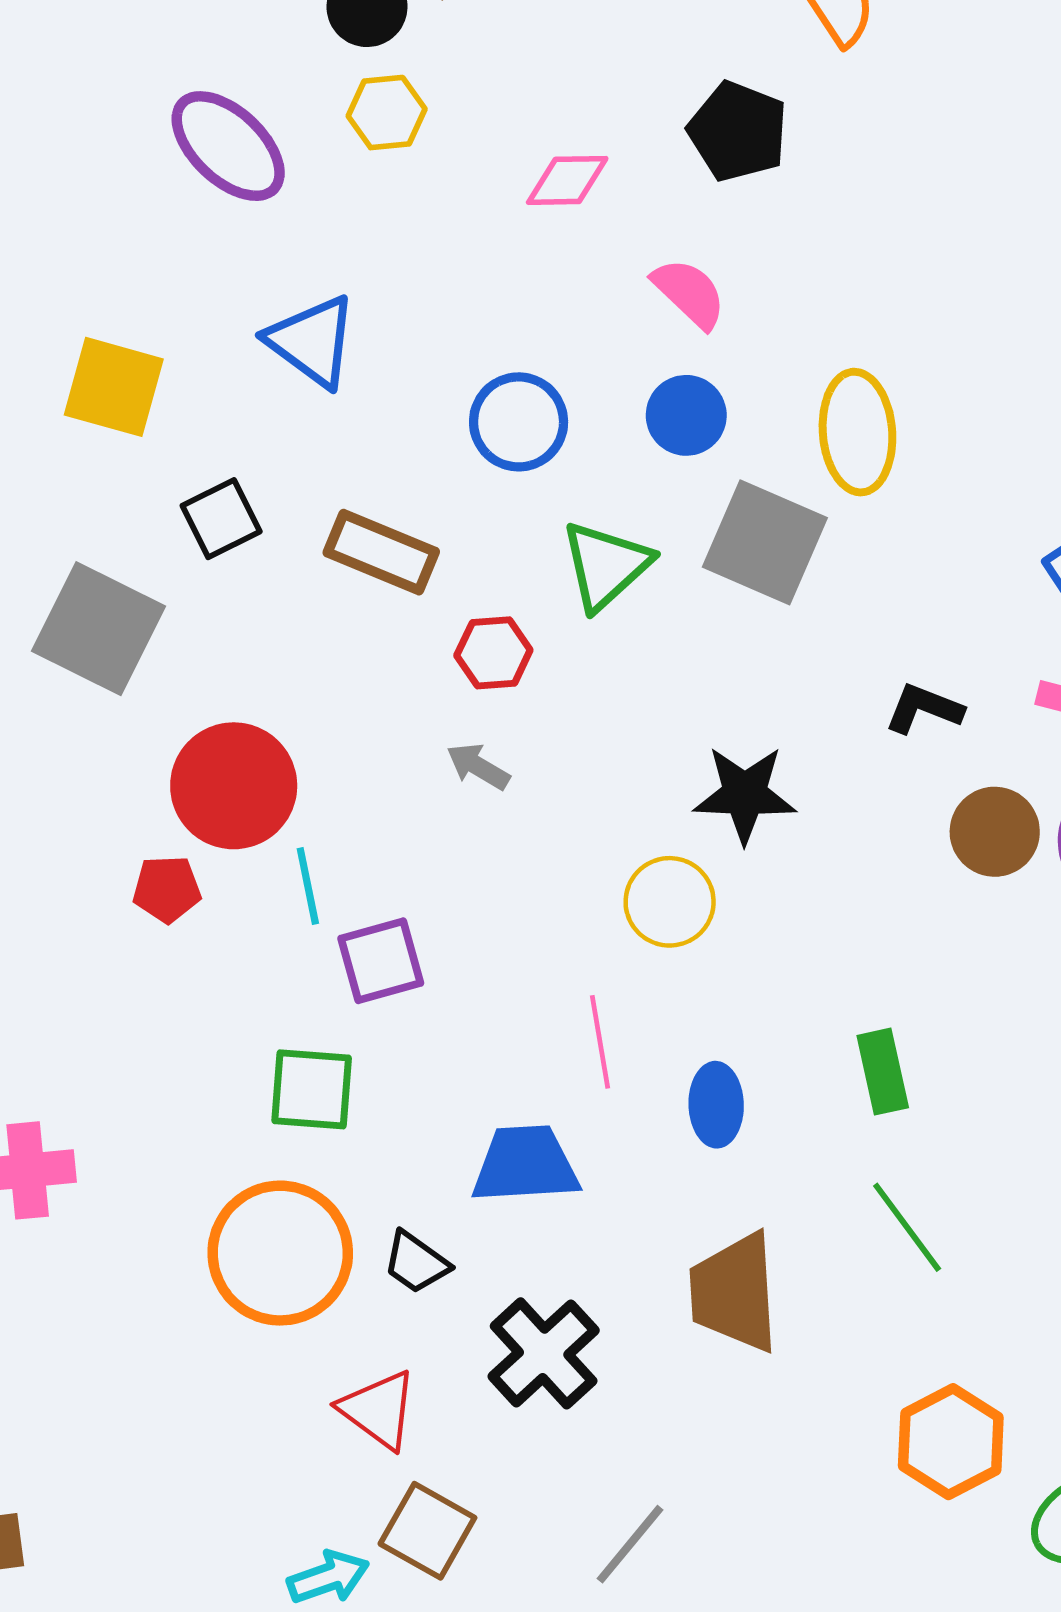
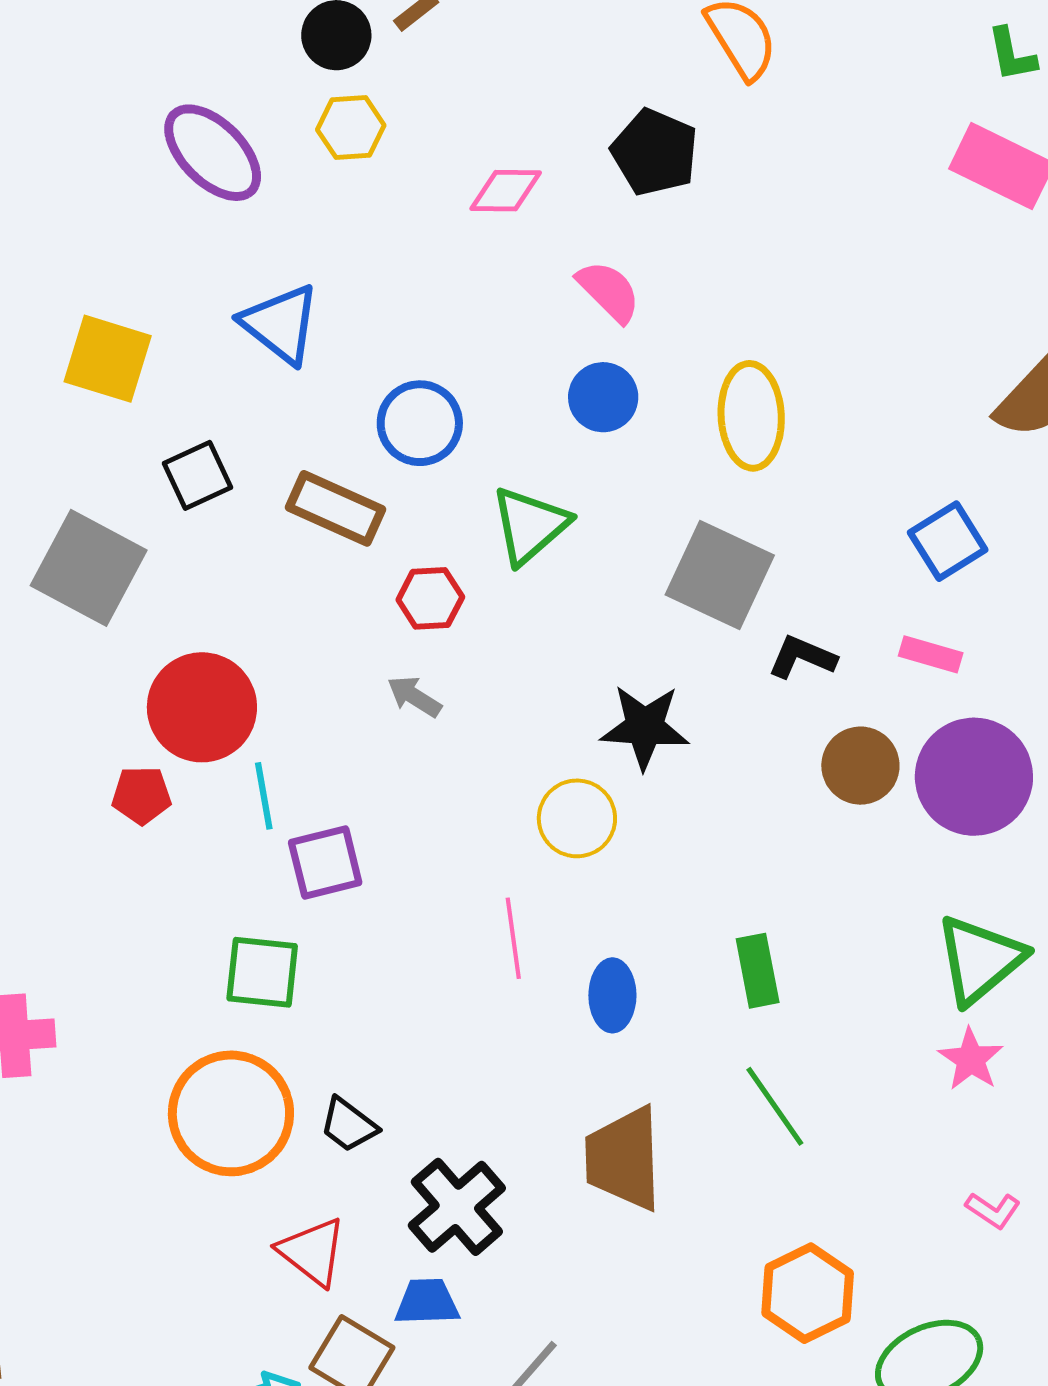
blue circle: (519, 422) -> (420, 423), moved
gray square: (765, 542) -> (720, 575), moved
blue trapezoid: (525, 1164) -> (427, 1302), moved, size x0.7

